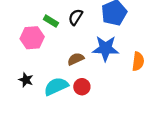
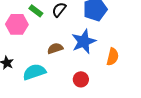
blue star: (105, 48) -> (84, 42), turned -30
red circle: (82, 87) -> (81, 79), moved

